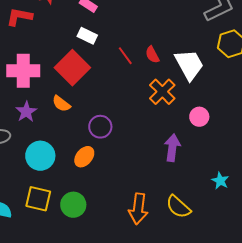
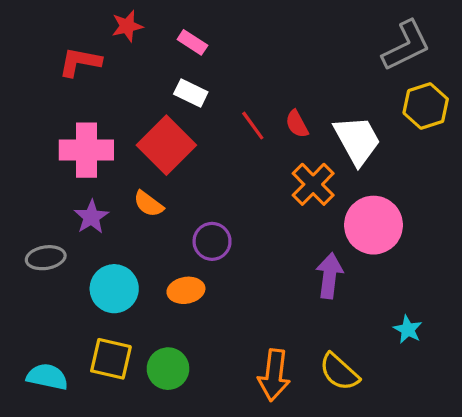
pink circle: (199, 117) -> (374, 225), size x1.8
orange ellipse: (84, 157) -> (186, 290), turned 40

